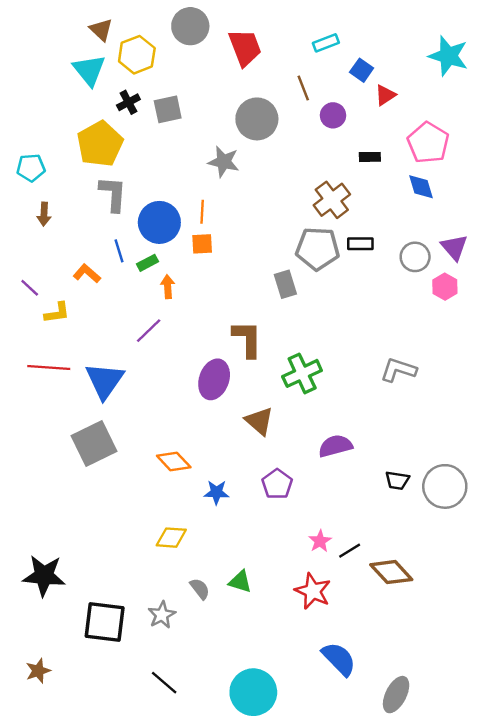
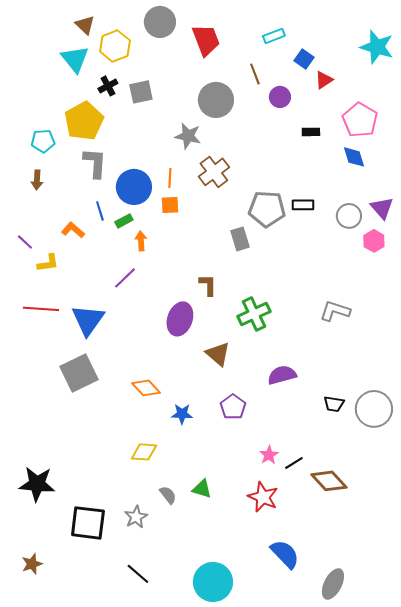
cyan pentagon: (31, 168) -> (43, 141), moved
brown cross: (332, 200) -> (214, 172), moved
brown L-shape: (247, 339) -> (208, 285), size x0.7

